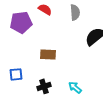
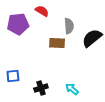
gray semicircle: (75, 12) -> (69, 26), moved
brown rectangle: (48, 54) -> (57, 43), moved

